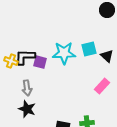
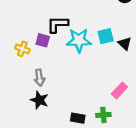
black L-shape: (25, 57) -> (58, 24), moved
purple square: (40, 62) -> (43, 40), moved
pink rectangle: (102, 86) -> (119, 90), moved

